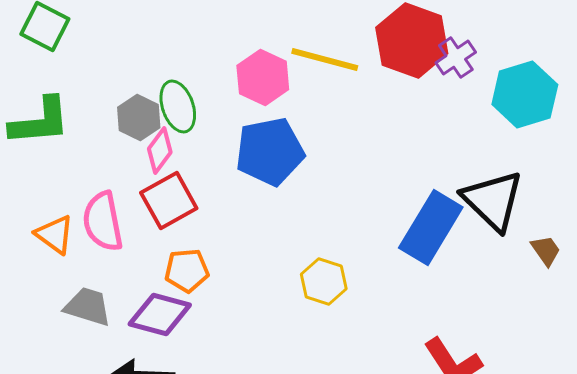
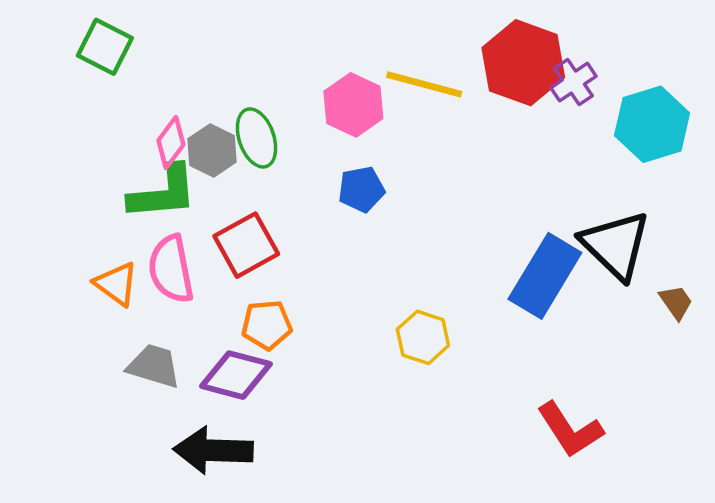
green L-shape: (40, 122) -> (163, 193), moved
pink diamond: (160, 150) -> (171, 143), moved
blue pentagon: (270, 152) -> (361, 189), size x0.6

